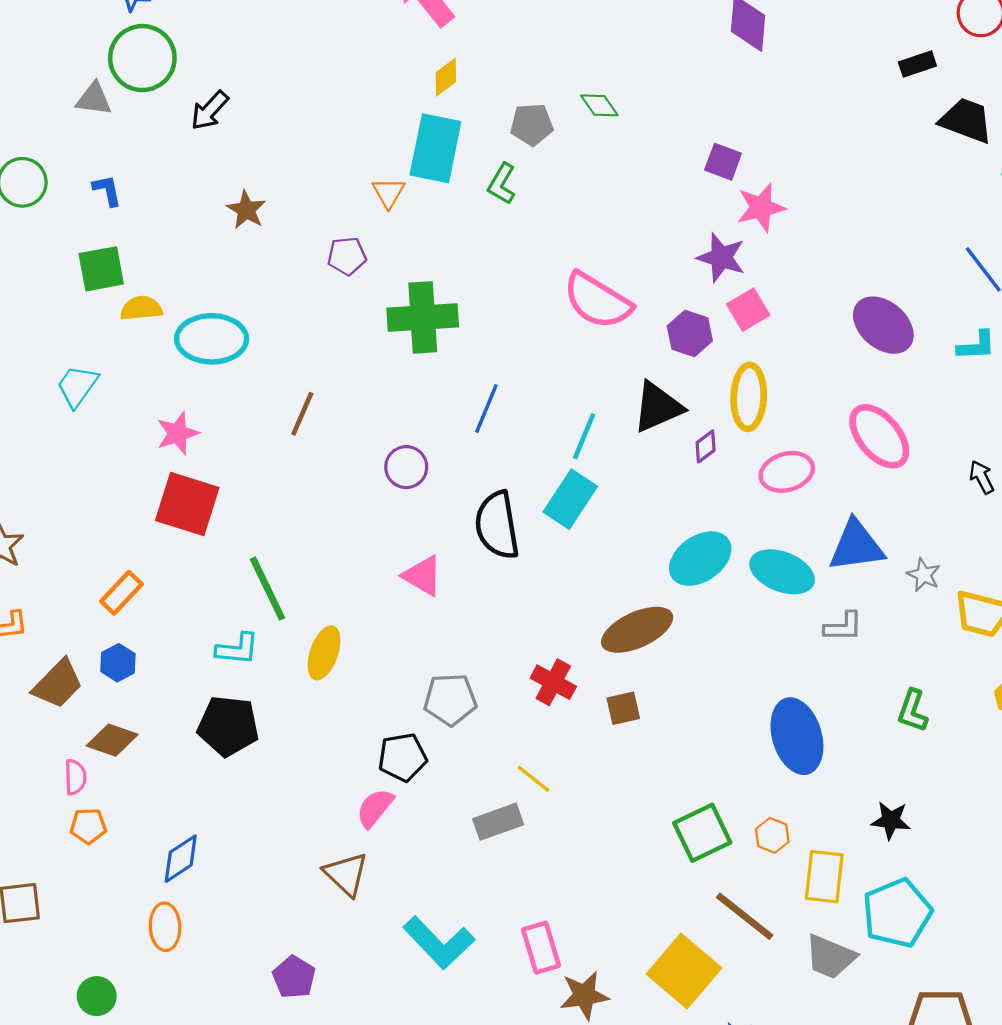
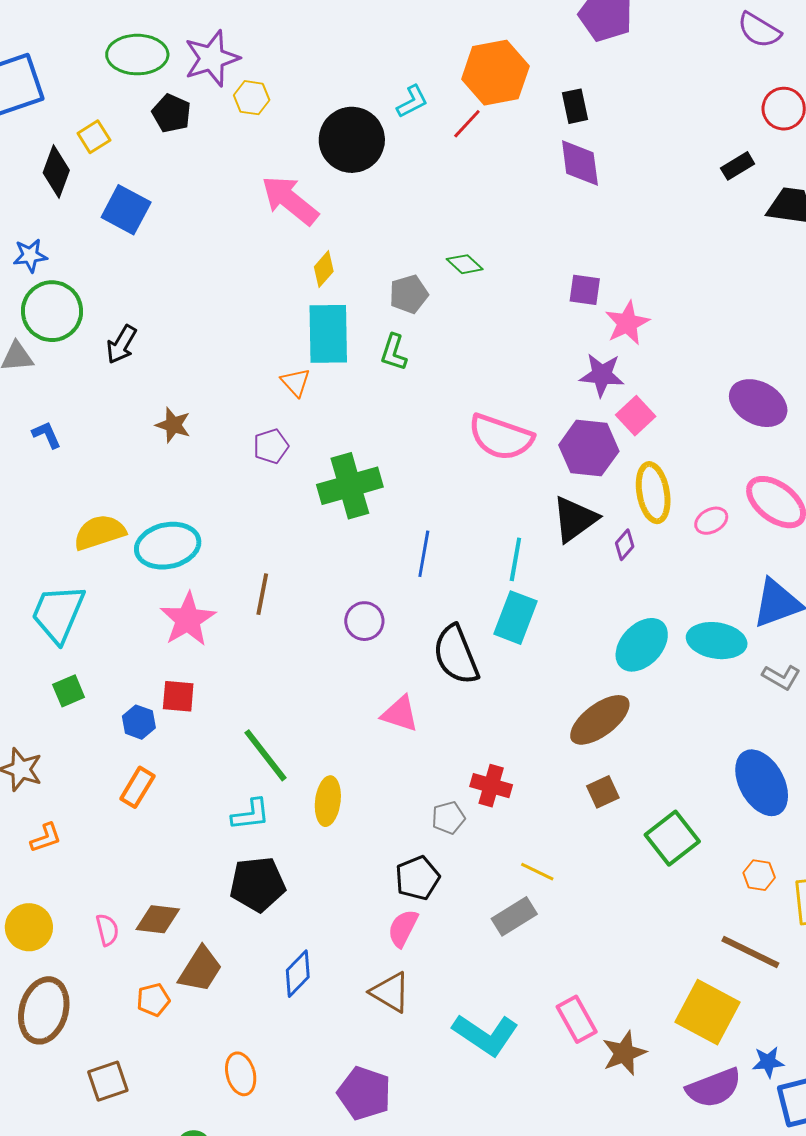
green square: (101, 269) -> (69, 691), moved, size x0.7
yellow semicircle: (141, 308) -> (100, 532), size x1.4
purple hexagon: (690, 333) -> (589, 448), size x1.4
cyan trapezoid: (77, 386) -> (58, 613), size x1.5
pink star: (178, 433) -> (188, 619), moved, size x1.4
pink ellipse: (787, 472) -> (711, 521), moved, size x0.7
red square: (187, 504) -> (178, 696), size x0.6
gray L-shape: (843, 627) -> (781, 677), turned 42
blue hexagon: (118, 663) -> (139, 722), moved
red cross: (553, 682) -> (491, 786), moved
brown trapezoid: (58, 684) -> (200, 969), moved
gray pentagon: (450, 699) -> (448, 818), size x0.7
pink semicircle: (75, 777) -> (107, 930), moved
green square: (702, 833) -> (672, 838), moved
blue diamond: (181, 859) -> (298, 974), moved
purple pentagon: (294, 977) -> (364, 1093), size x1.4

